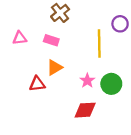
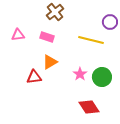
yellow line: (99, 43) -> (91, 40), turned -75
red diamond: (85, 110) -> (89, 107), moved, turned 60

